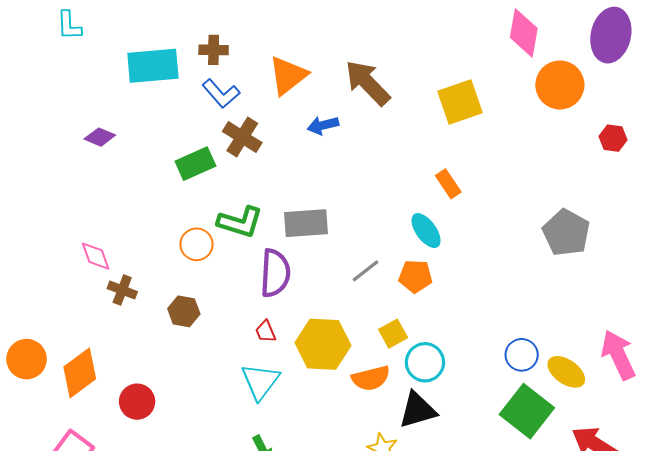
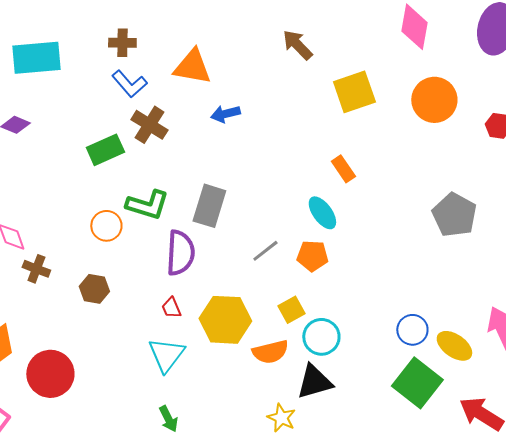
cyan rectangle: (153, 66) -> (36, 58), moved
orange triangle: (288, 75) -> (192, 67), turned 48
brown arrow: (368, 83) -> (297, 45), moved, size x0.7
orange circle: (560, 85) -> (434, 100), moved
gray rectangle: (306, 223) -> (209, 206), turned -69
red circle: (137, 402) -> (50, 374), size x1.4

